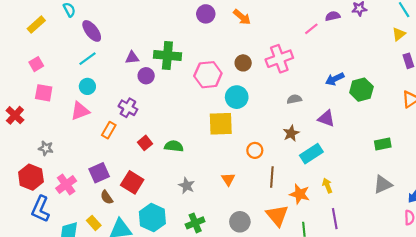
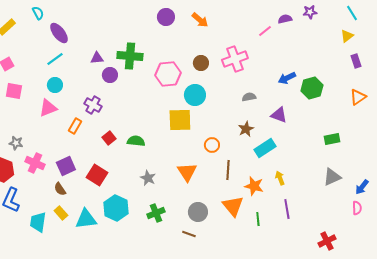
orange triangle: (228, 179) -> (187, 172), size x1.5
pink cross: (66, 185) -> (35, 163), moved, turned -30
brown semicircle: (107, 197) -> (60, 189), moved

